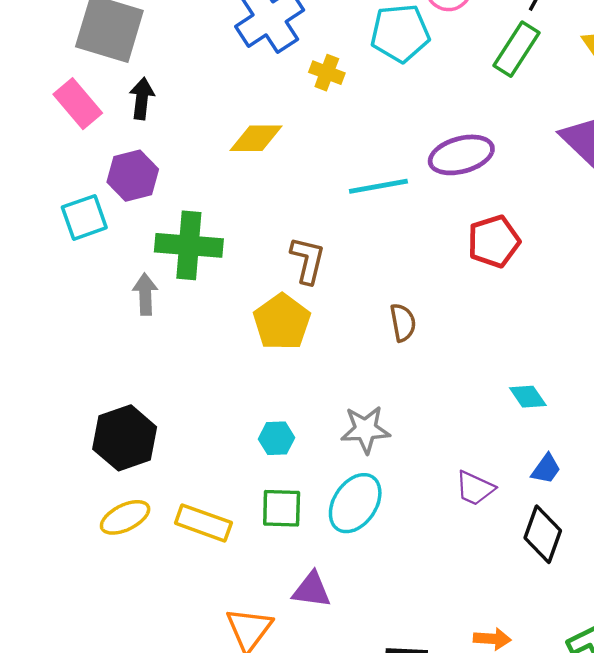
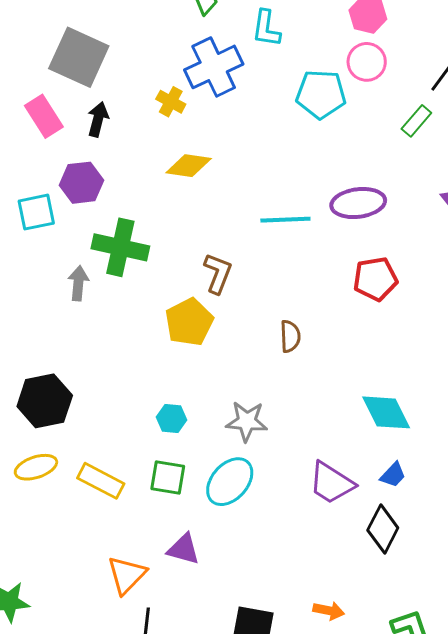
green rectangle: (516, 49) -> (416, 121), size x0.7
yellow cross: (327, 73) -> (171, 102), moved
cyan diamond: (528, 397) -> (386, 412), size x1.6
purple trapezoid: (475, 488) -> (331, 483), size x1.4

